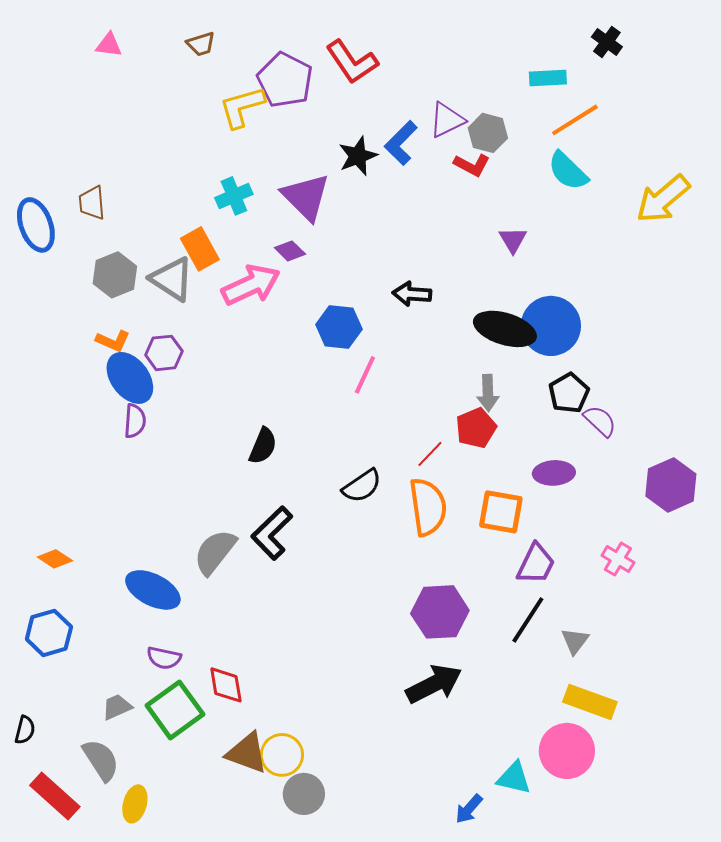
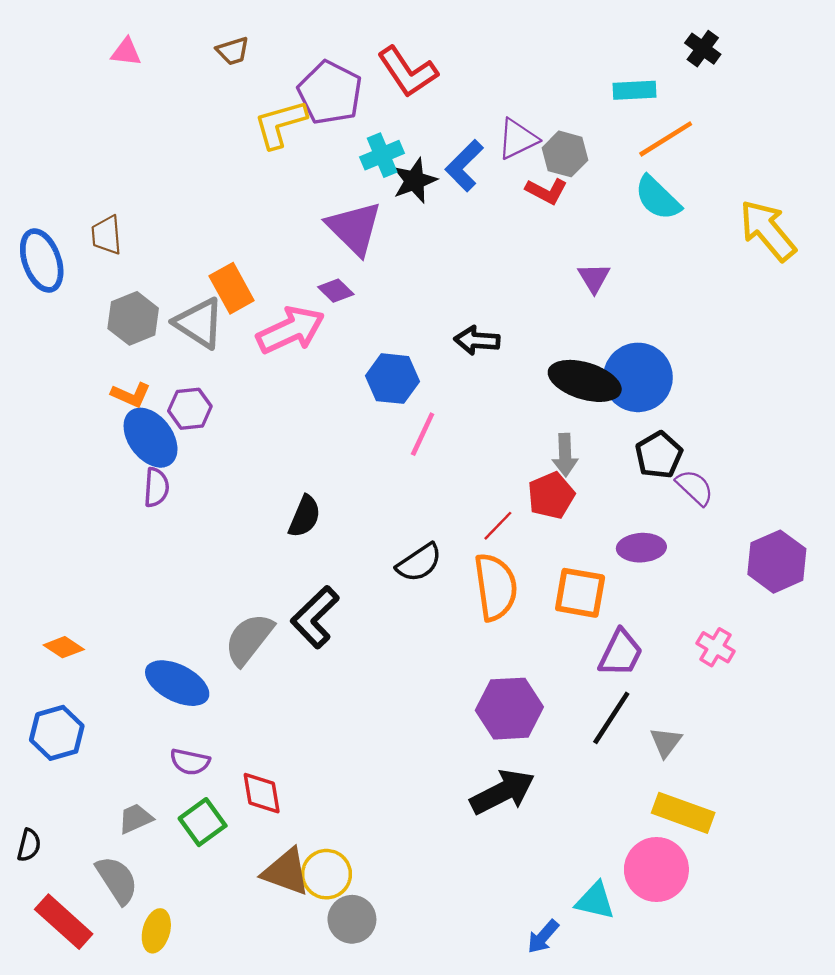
cyan cross: (234, 196) -> (382, 155), moved
yellow arrow: (663, 199) -> (768, 230), turned 90
green square: (175, 710) -> (203, 822), size x0.7

